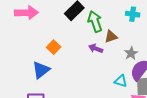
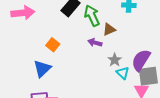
gray star: (131, 53) -> (115, 60), moved
cyan triangle: (121, 81) -> (123, 73), turned 32

